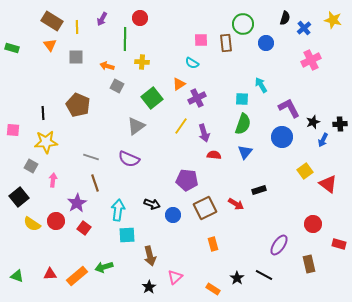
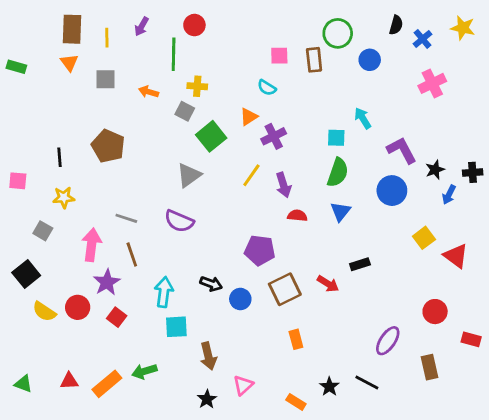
brown rectangle: (52, 21) -> (72, 29), turned 60
gray square: (117, 86) -> (185, 111), moved
yellow star: (46, 142) -> (64, 197), size x0.7
pink arrow: (53, 180) -> (92, 245), moved, size x1.6

